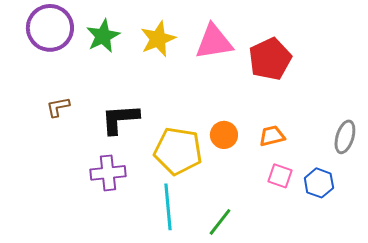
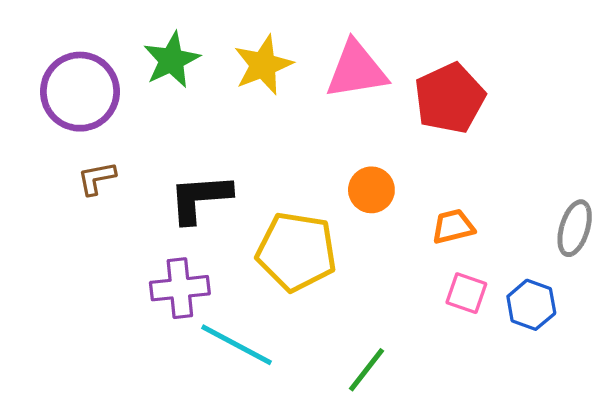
purple circle: (50, 28) -> (80, 92), moved
orange circle: (224, 135) -> (371, 190), moved
cyan line: (168, 207) -> (237, 345), moved, turned -57

